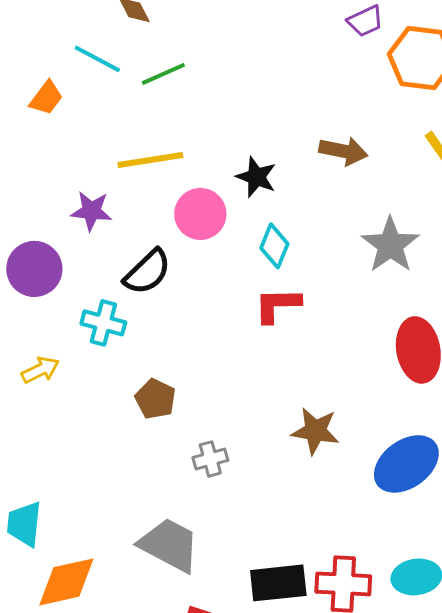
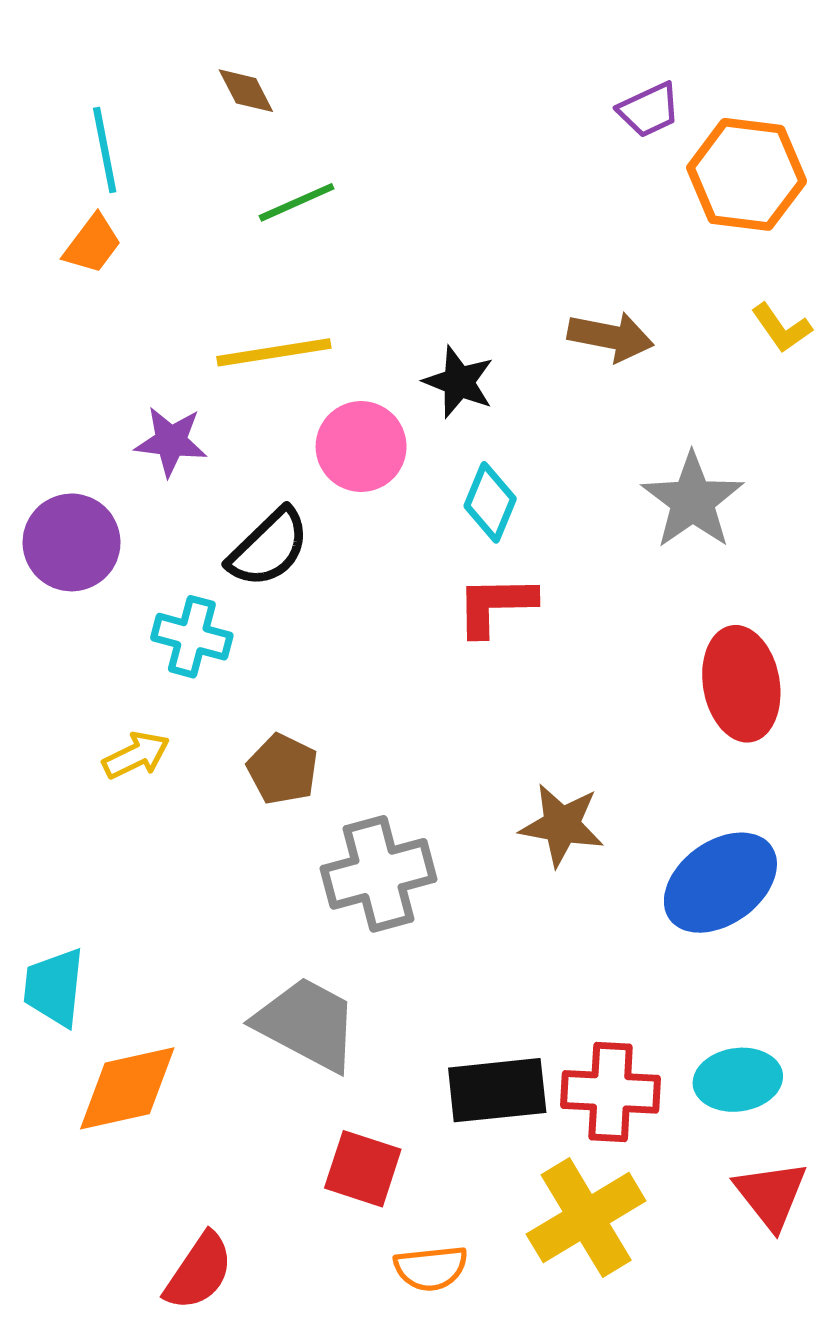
cyan line: (97, 59) -> (105, 150), moved, turned 51
yellow arrow: (40, 370) -> (136, 755), moved
gray cross: (210, 459) -> (379, 874), size x1.8

